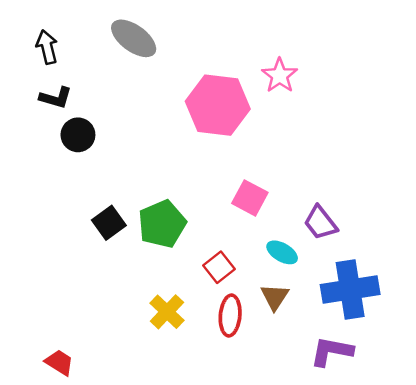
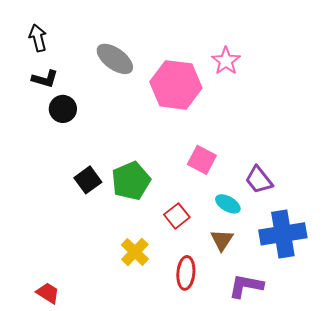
gray ellipse: (134, 38) -> (115, 59), moved
red ellipse: (230, 315) -> (186, 273), moved
purple L-shape: (332, 351) -> (246, 286), moved

